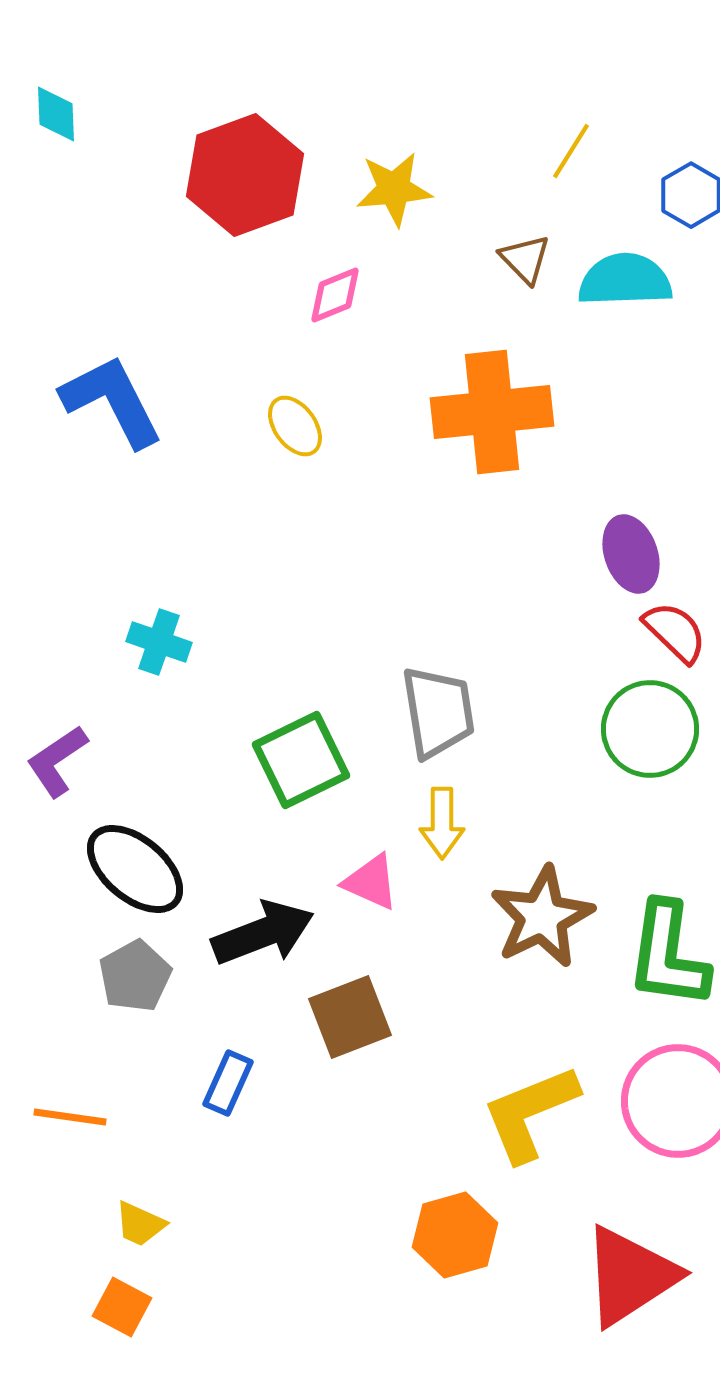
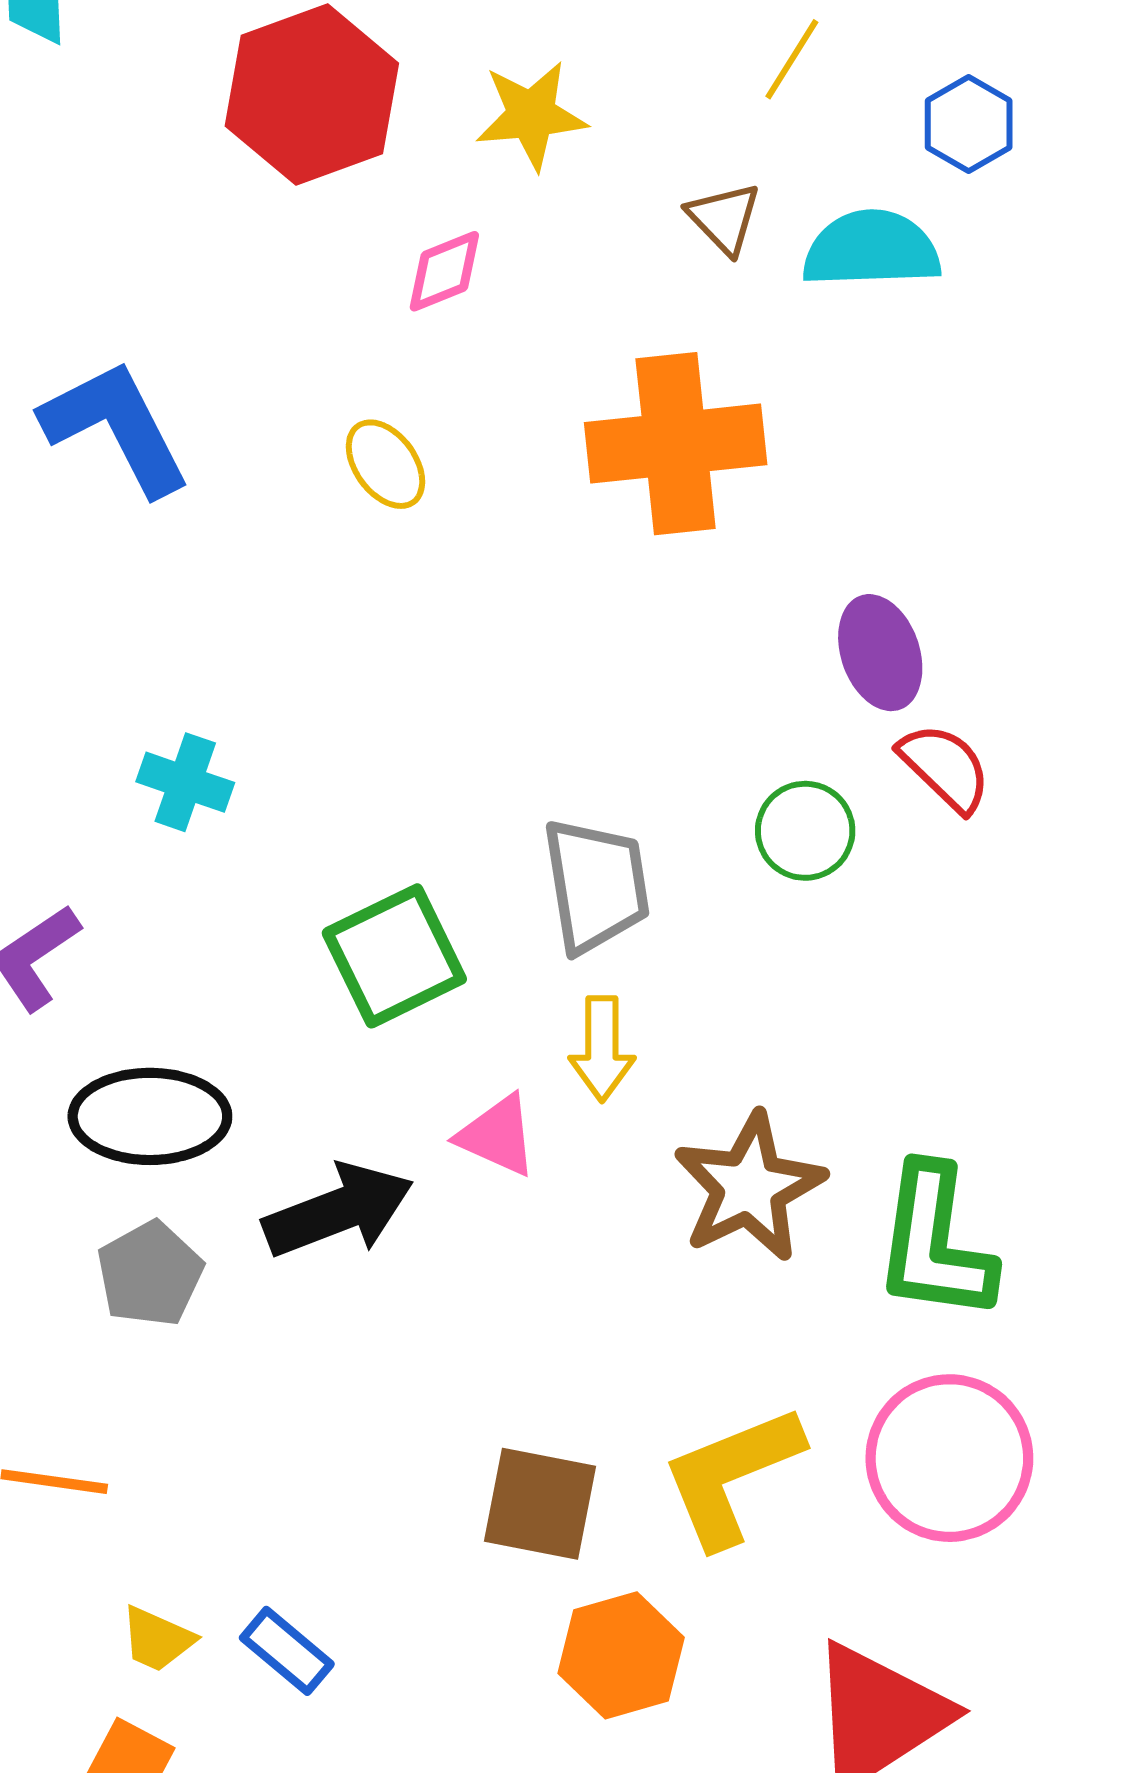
green circle: (650, 729) -> (805, 831), moved, size x0.7
black ellipse: (135, 869) -> (150, 1116), turned -40
brown square: (350, 1017) -> (540, 1504), moved, turned 32
blue rectangle: (228, 1083) -> (287, 1651), moved, turned -74

